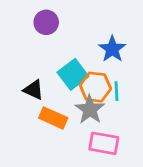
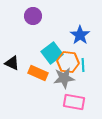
black triangle: (34, 90) -> (12, 63), moved
gray star: (90, 110) -> (64, 78), turned 30
orange rectangle: (53, 118) -> (38, 73), moved

